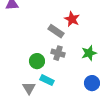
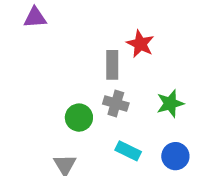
gray rectangle: (56, 31) -> (112, 65), turned 56
cyan rectangle: (47, 80) -> (128, 151), moved

